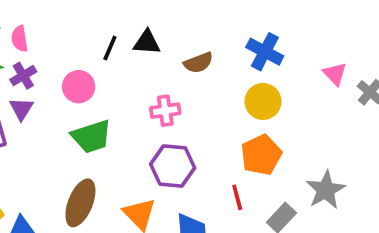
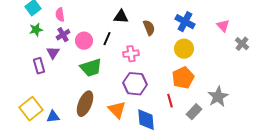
pink semicircle: (20, 39) -> (60, 15), moved
black line: (110, 48) -> (107, 39), moved
brown semicircle: (198, 63) -> (149, 28), turned -91
pink triangle: (335, 74) -> (223, 26), moved
purple cross: (23, 76) -> (63, 35), moved

